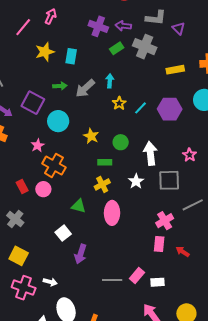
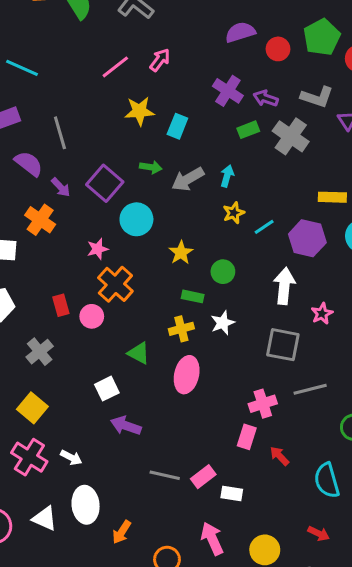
yellow rectangle: (175, 70) -> (332, 197), moved
white arrow: (150, 153) -> (284, 286), moved
white star: (136, 181) -> (223, 323), moved
purple arrow: (81, 254) -> (126, 426), turned 78

